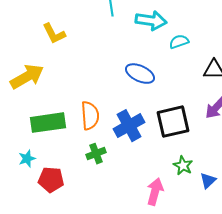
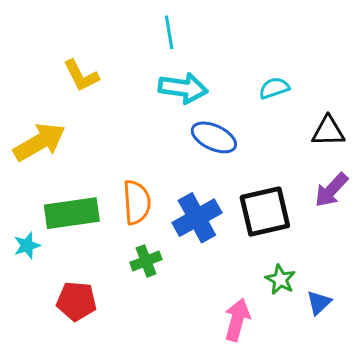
cyan arrow: (151, 21) -> (183, 88), moved
cyan star: (27, 159) -> (27, 246), moved

